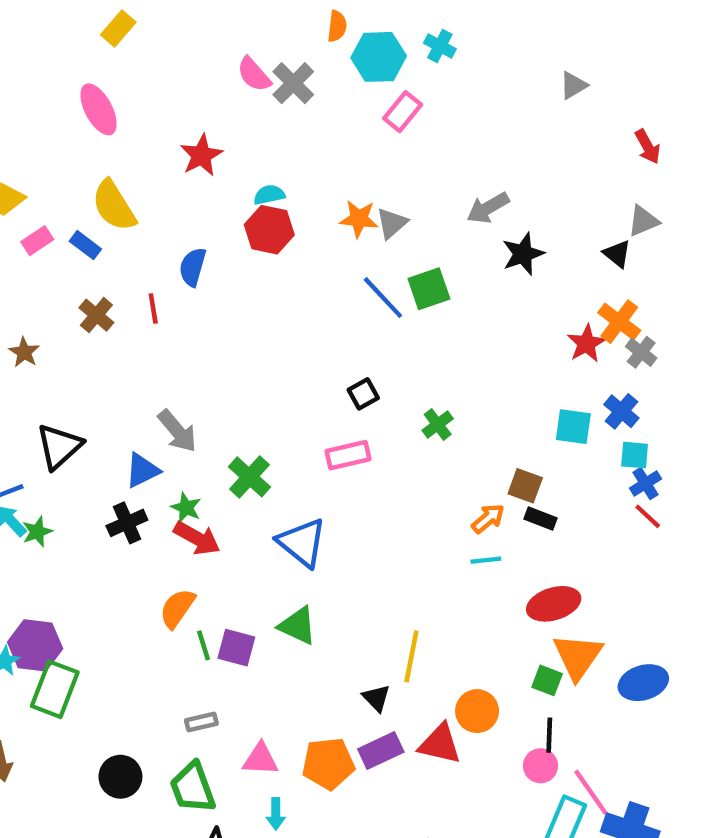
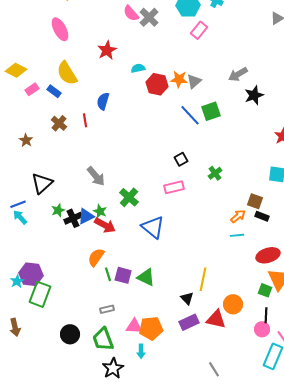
red hexagon: (269, 230) -> (157, 84), moved
blue triangle: (142, 470) -> (86, 216), moved
green star: (37, 532) -> (58, 210), moved
green triangle: (298, 626) -> (146, 277), moved
orange pentagon: (328, 764) -> (151, 328), moved

